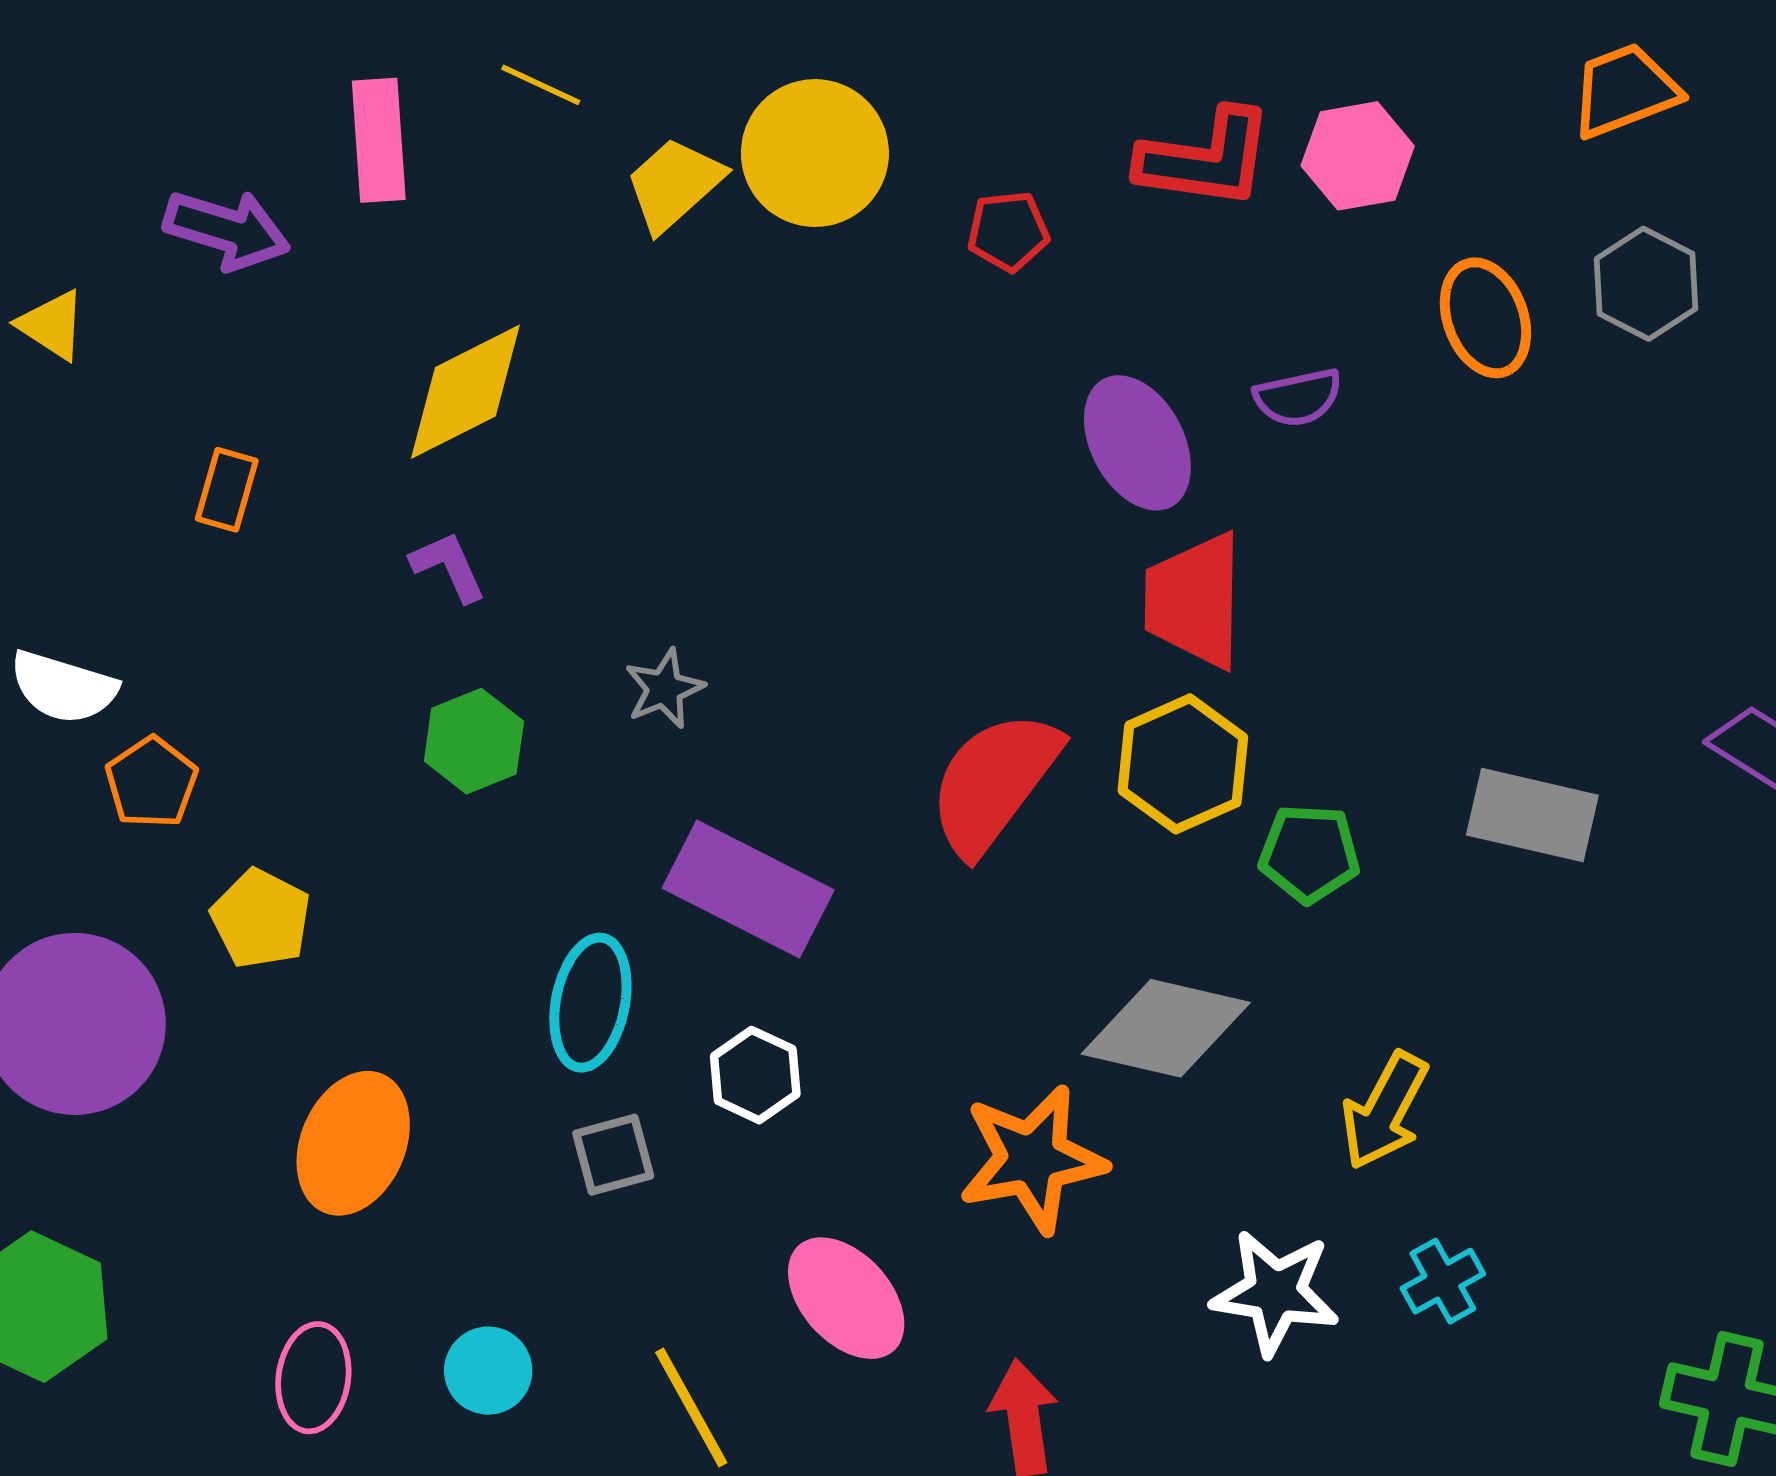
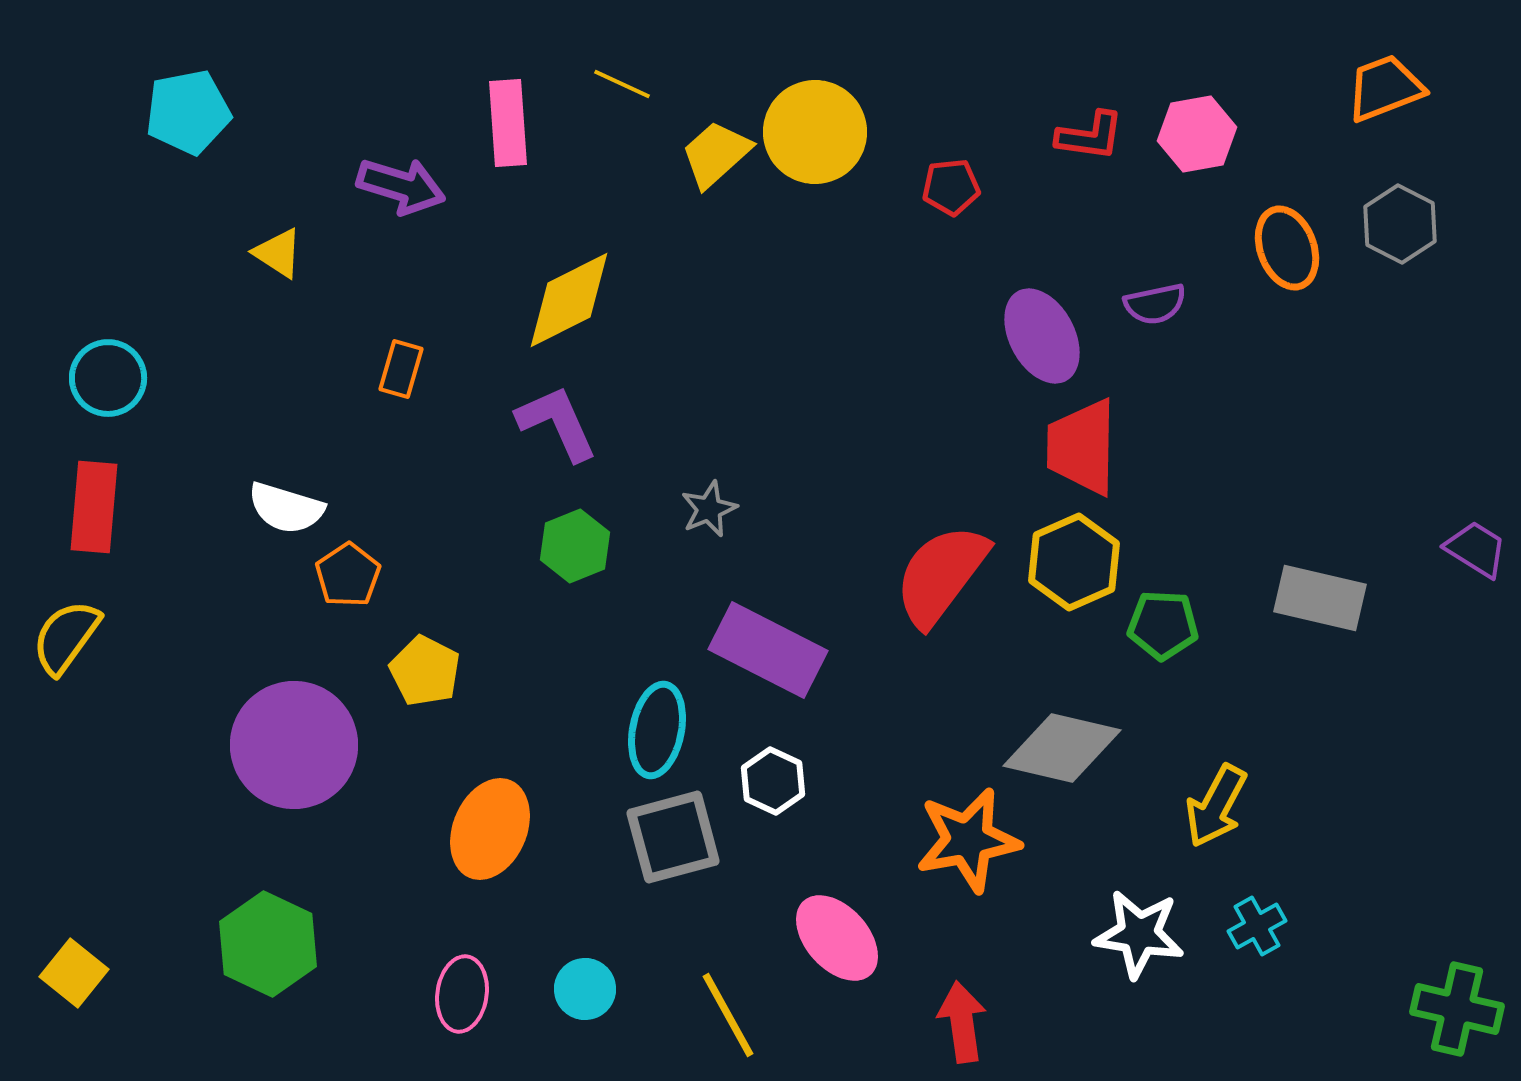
red L-shape: (1206, 159) -> (1090, 136), size x0.7
purple L-shape: (448, 566) -> (557, 423), size x1.5
gray square: (613, 1155) -> (673, 837), size x1.6

